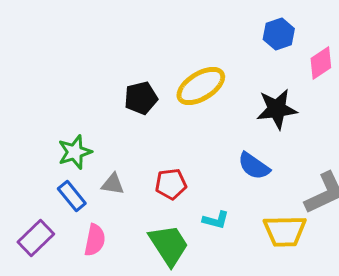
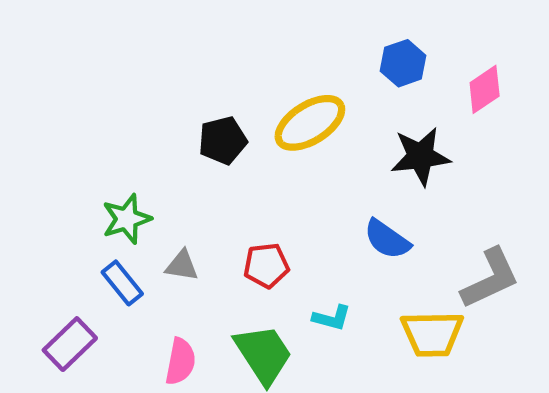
blue hexagon: (279, 34) -> (403, 63), moved
pink semicircle: (95, 240) -> (180, 362), moved

